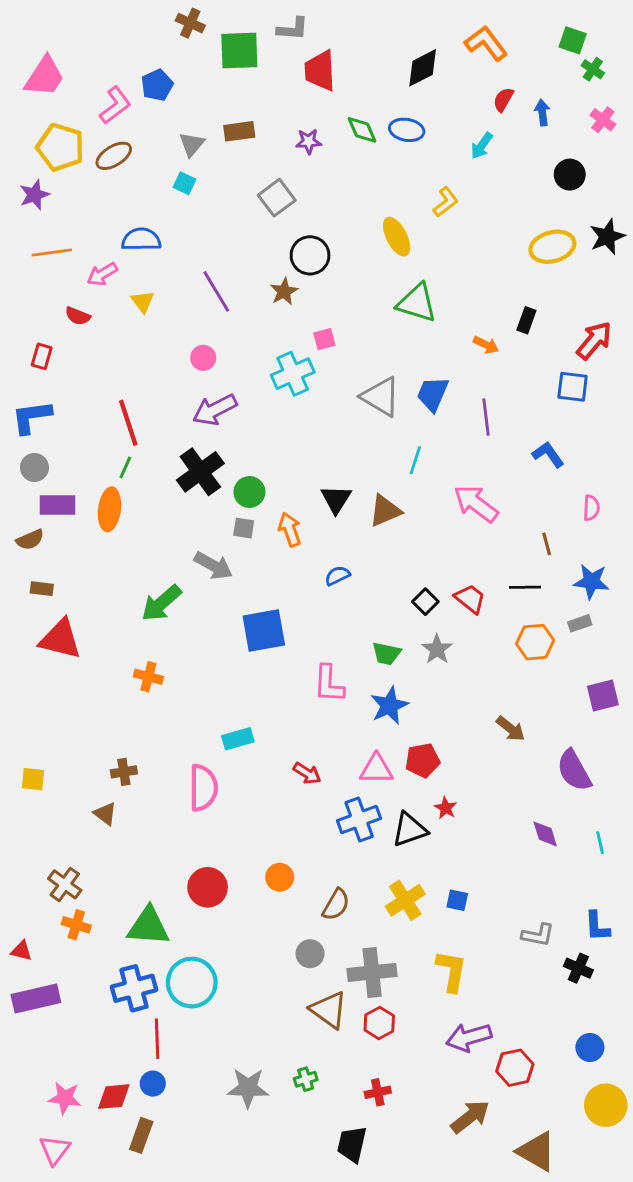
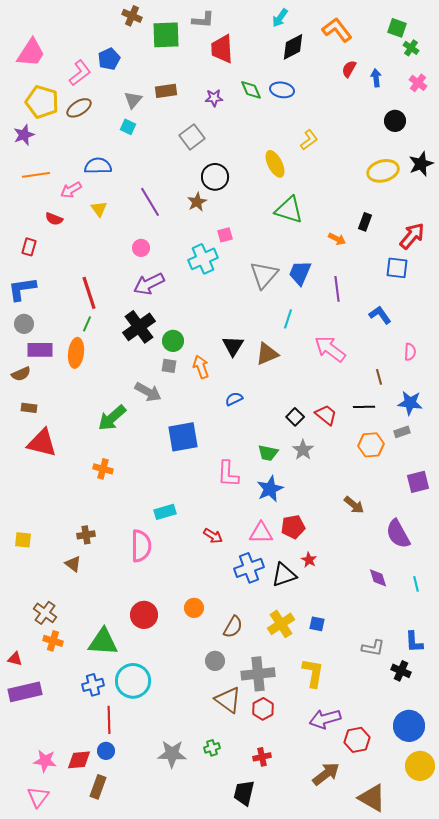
cyan arrow: (482, 146) -> (280, 18), moved
gray triangle: (381, 397) -> (264, 275), turned 40
blue cross: (134, 988) -> (93, 685), size x0.7
blue circle: (590, 1047) -> (409, 726), size x1.6

